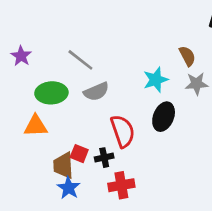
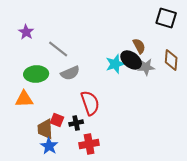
purple star: (21, 56) -> (26, 32), moved
black ellipse: (164, 117) -> (131, 60), moved, turned -75

